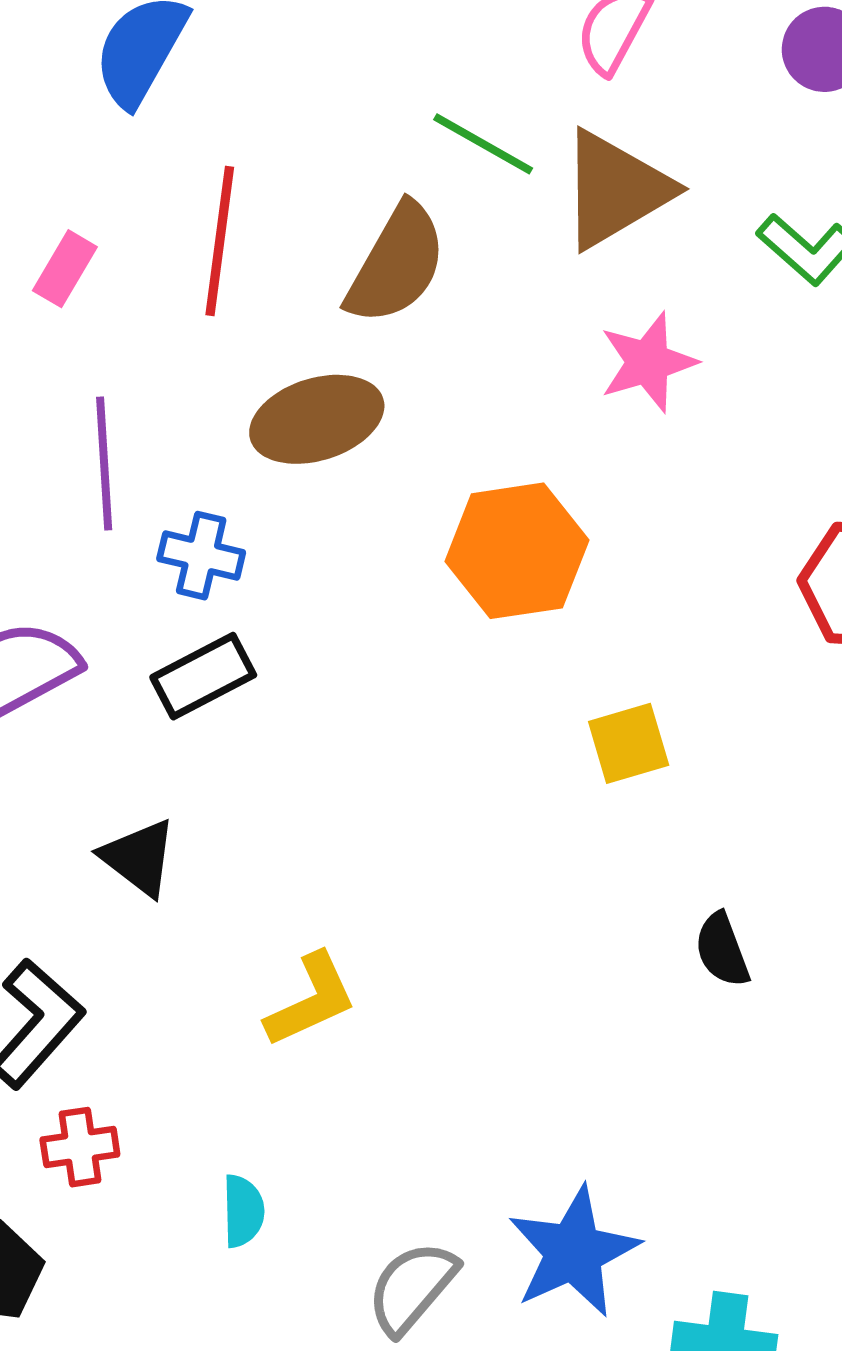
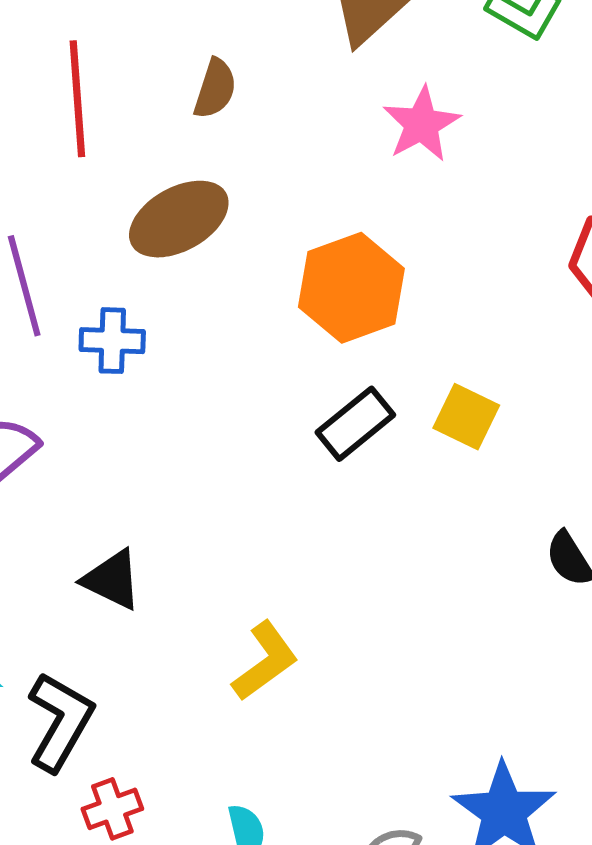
brown semicircle: (396, 264) -> (215, 89), size x0.6
black rectangle: (203, 676) -> (355, 424), moved
yellow square: (629, 743) -> (466, 417), turned -36

